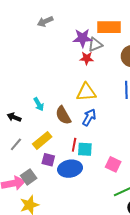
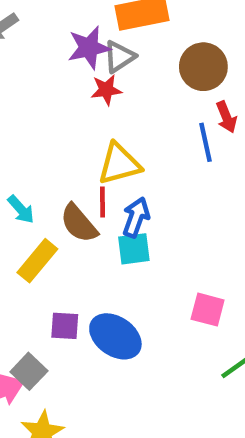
yellow rectangle: (42, 140) -> (37, 261), moved
red line: (74, 145) -> (103, 202), moved
cyan square: (85, 149) -> (134, 249), moved
blue ellipse: (70, 169) -> (115, 336), turned 55

